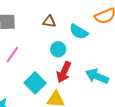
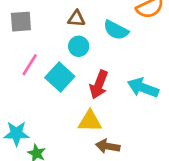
cyan circle: (58, 49) -> (79, 46), moved
cyan square: (35, 83) -> (60, 77), moved

